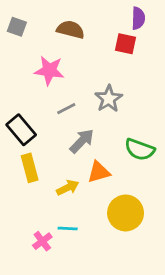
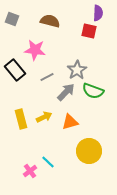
black rectangle: (21, 130) -> (15, 70), moved
gray arrow: (82, 141) -> (66, 92), moved
green semicircle: (140, 149) -> (93, 91), moved
yellow arrow: (68, 188) -> (44, 117), moved
cyan line: (68, 229) -> (48, 162), turned 40

